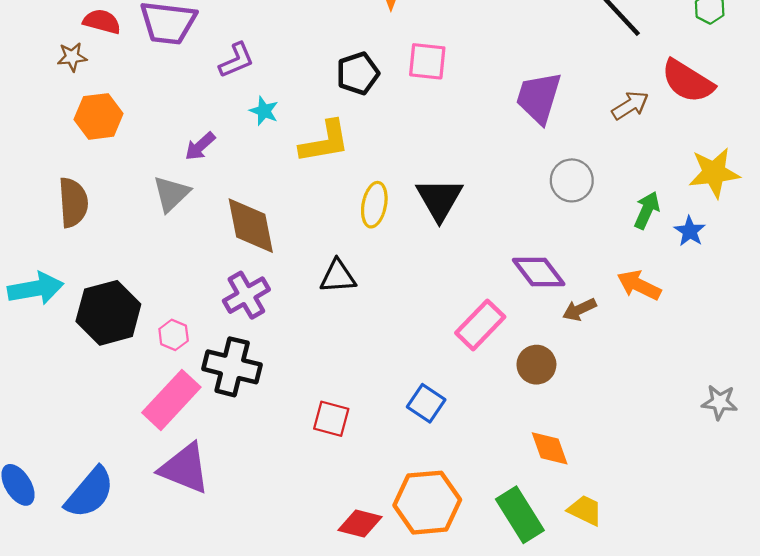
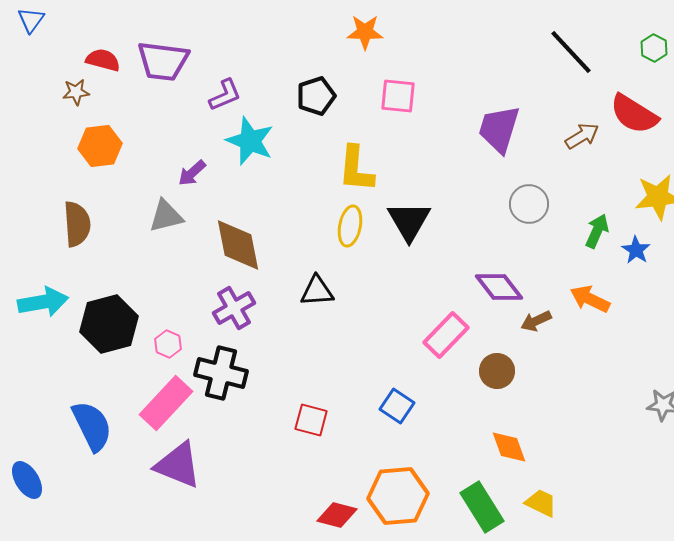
black pentagon: (358, 73) -> (316, 96), moved
cyan star: (264, 111) -> (250, 141), size x1.8
yellow L-shape: (325, 142) -> (356, 169), moved, turned 105
gray triangle: (171, 194) -> (166, 216), turned 30
blue semicircle: (90, 493) -> (92, 426), moved, turned -66

